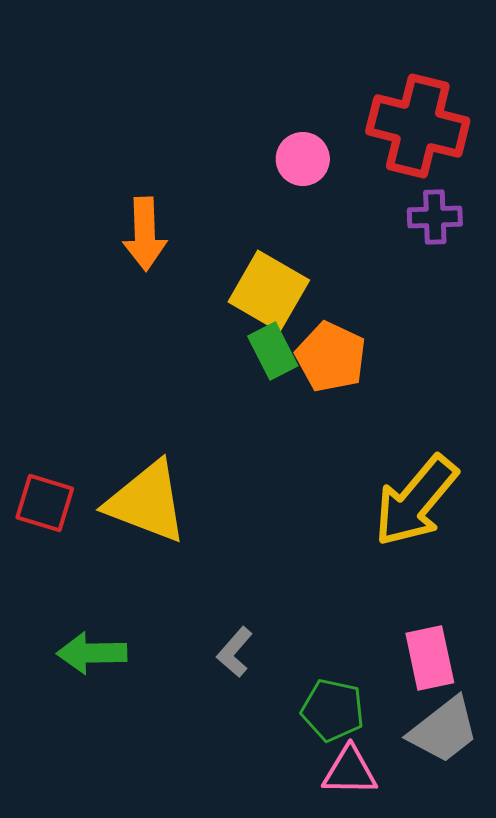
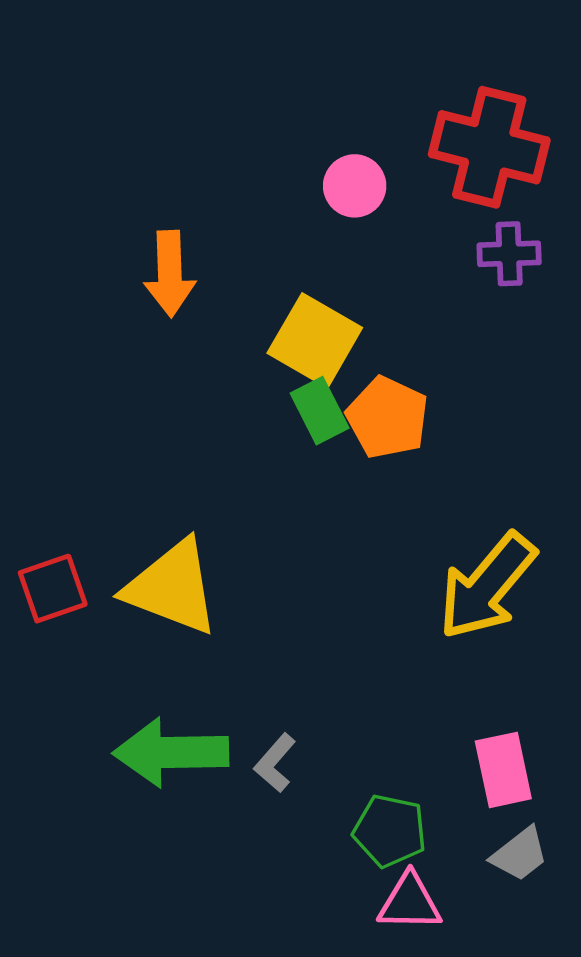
red square: (45, 503) -> (53, 589), turned -36
green arrow: (92, 653) -> (171, 752), moved, size x1.4
gray trapezoid: (444, 730) -> (520, 854), size x0.7

